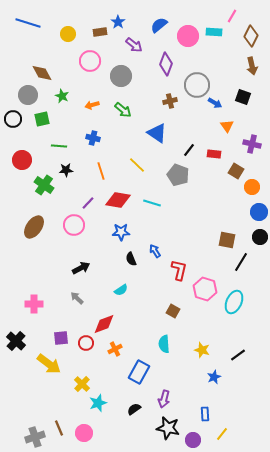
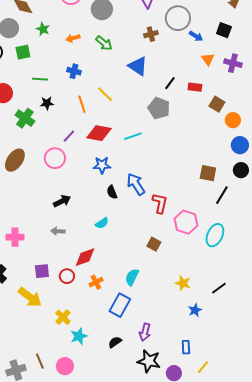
purple cross: (252, 144) -> (233, 63), moved
yellow line: (137, 165) -> (105, 94), moved
cyan line: (152, 203) -> (133, 136), turned -36
blue arrow: (155, 251) -> (136, 184), size x1.6
gray arrow: (77, 298) -> (58, 231), turned -40
cyan semicircle: (164, 344) -> (132, 277), moved, turned 30

